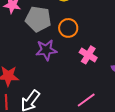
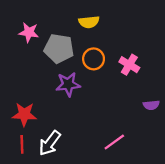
pink cross: (88, 55) -> (129, 65), moved

